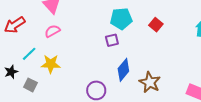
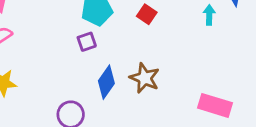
brown star: (150, 82) -> (145, 78), moved

